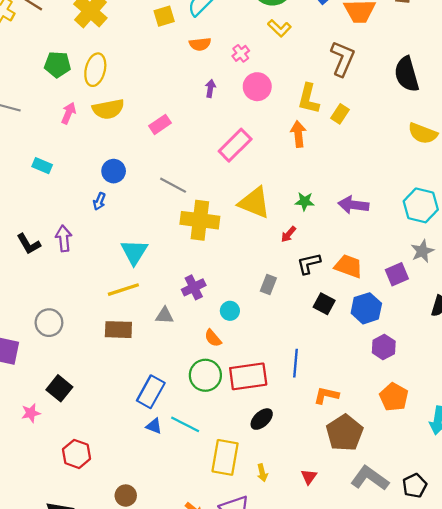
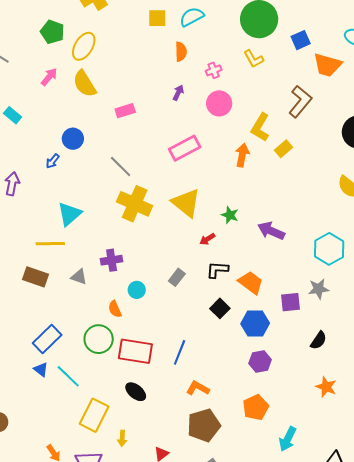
orange semicircle: (200, 44) -> (181, 52), turned -102
yellow semicircle: (108, 109) -> (85, 84), turned 52
black ellipse: (262, 419) -> (136, 392), turned 65

